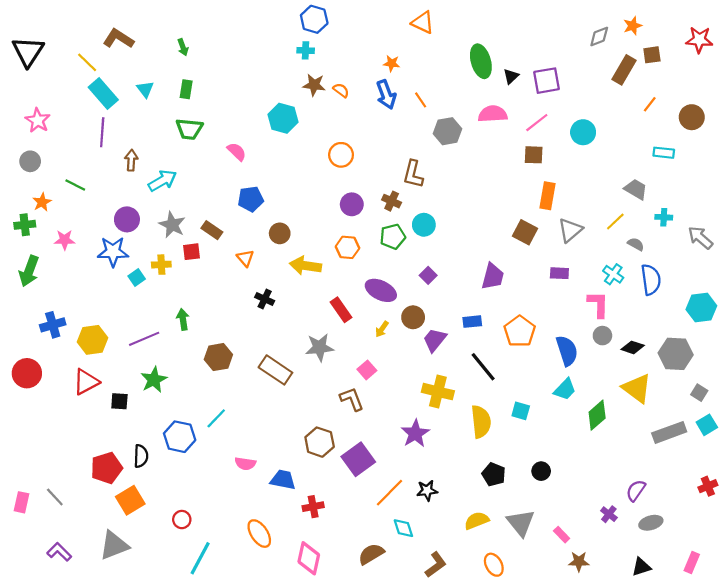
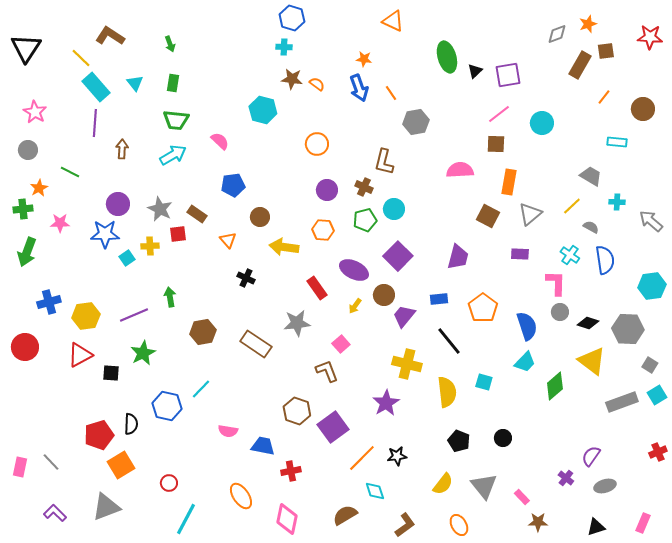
pink semicircle: (493, 114) -> (460, 170), moved
cyan arrow: (162, 181) -> (173, 155), moved
purple square: (428, 275) -> (398, 256), size x1.8
yellow semicircle: (477, 521) -> (443, 484), turned 150

